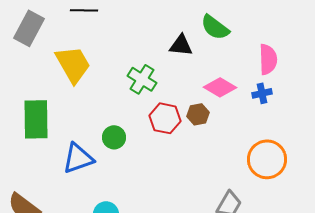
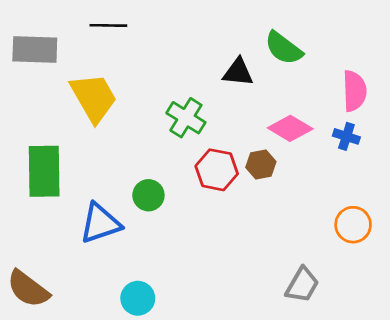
gray rectangle: (29, 28) -> (35, 49), turned 64
blue cross: (262, 93) -> (346, 136), turned 30
orange circle: (267, 159) -> (353, 225), size x0.7

